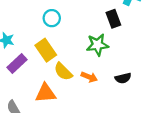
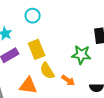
cyan circle: (52, 18) -> (33, 16), moved

